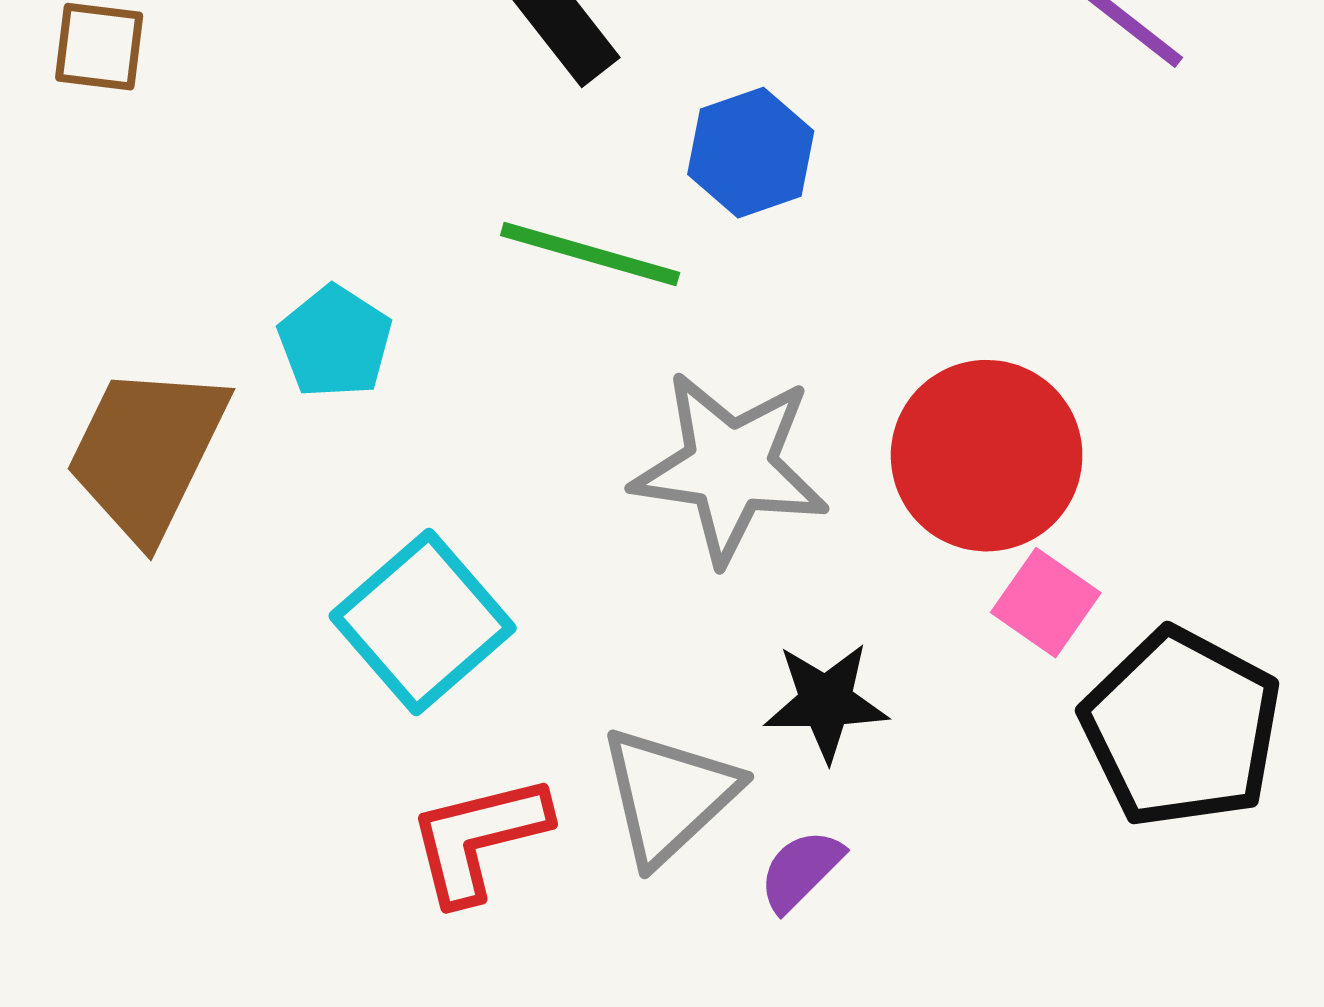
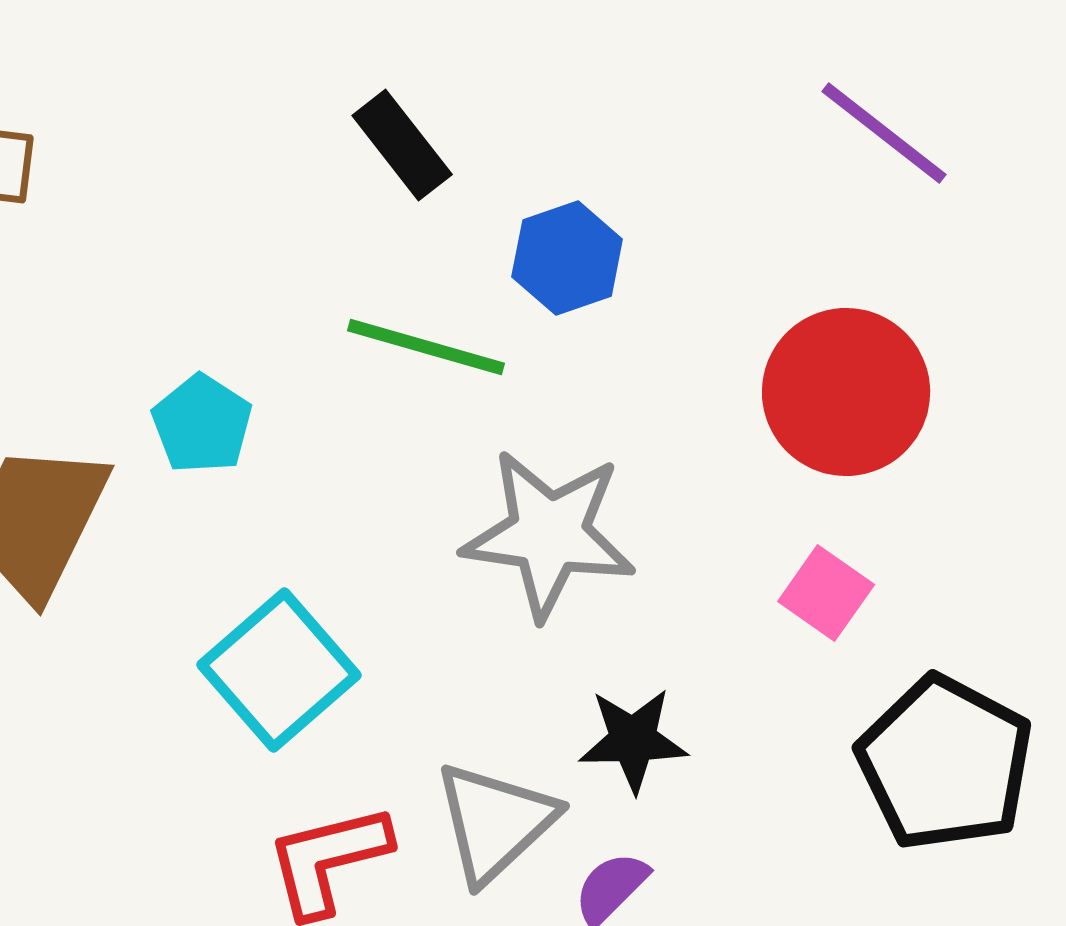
red circle: (987, 456) -> (846, 392), moved
pink square: (1046, 603) -> (826, 593), moved

